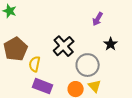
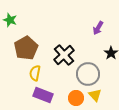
brown pentagon: (16, 49) -> (26, 48), moved

